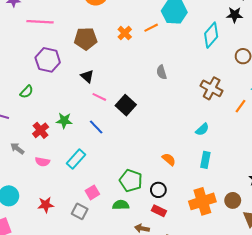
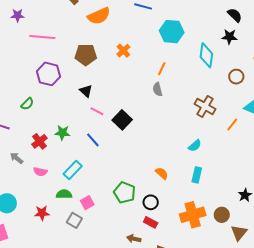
orange line: (151, 28) -> (162, 69), moved, turned -40
cyan diamond: (211, 35) -> (206, 55), turned -35
green semicircle: (121, 205) -> (64, 194), moved

